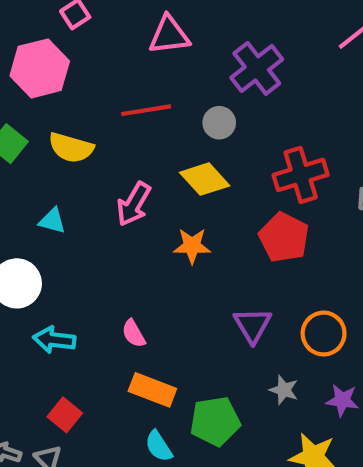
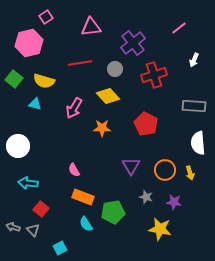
red cross: (301, 175) -> (154, 75), moved
cyan triangle: (52, 221) -> (35, 104), moved
cyan arrow: (54, 340) -> (28, 183), moved

